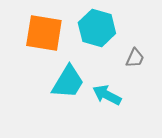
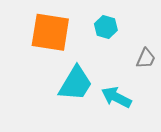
cyan hexagon: (97, 28) -> (106, 27), size x0.6

